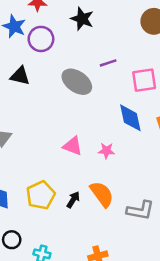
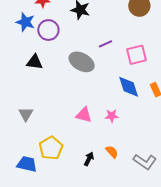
orange semicircle: (102, 194) -> (112, 152), size x0.6
yellow pentagon: (41, 195) -> (51, 148), moved
gray L-shape: (140, 210) -> (145, 162), turned 30

